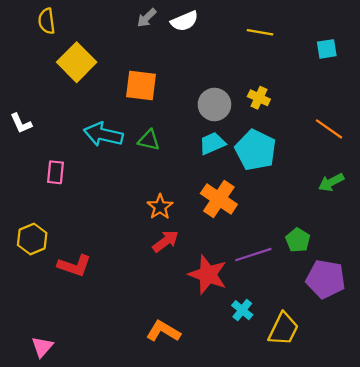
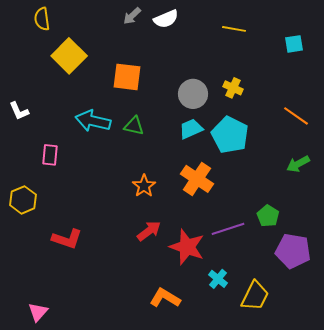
yellow hexagon: (32, 239) -> (23, 200), moved
red arrow: (166, 241) -> (149, 231), moved
orange L-shape: (163, 331) -> (165, 298), moved

